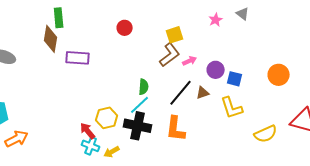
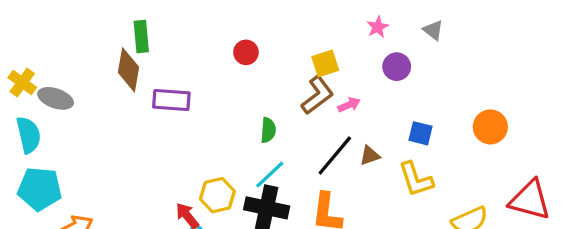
pink star: (216, 20) -> (378, 27), moved
purple circle: (216, 70) -> (397, 67), moved
green semicircle: (144, 87) -> (268, 130), moved

